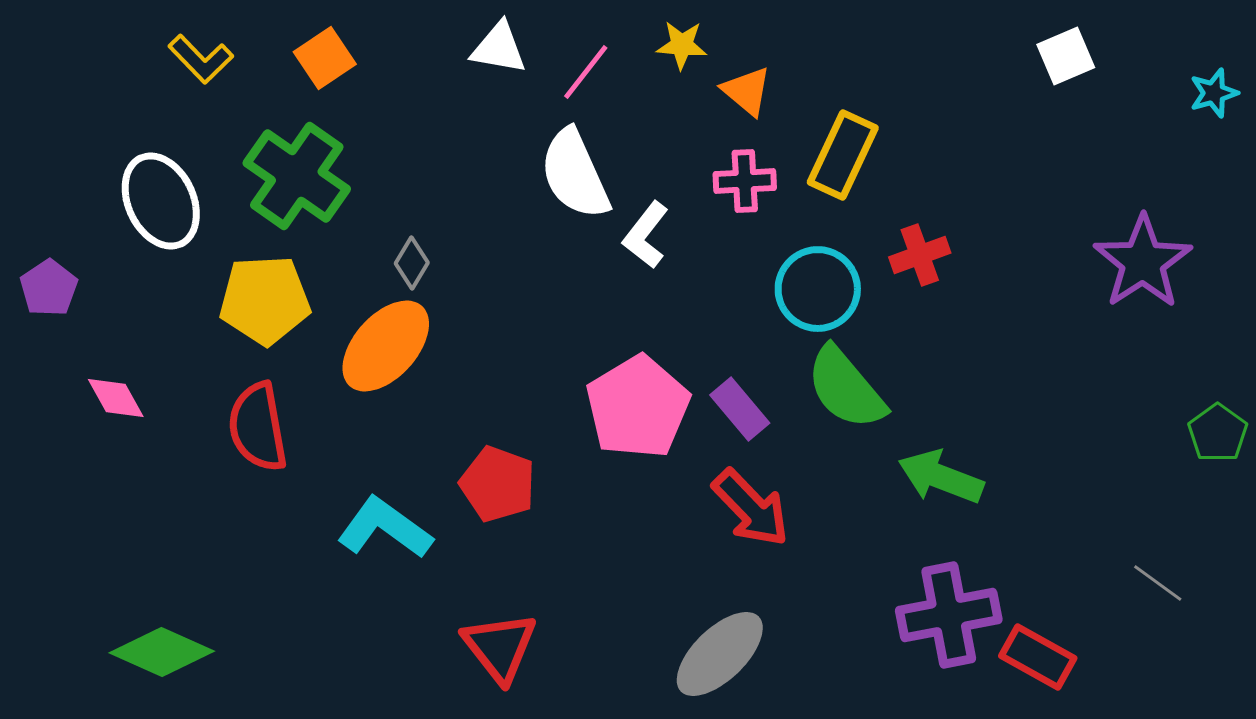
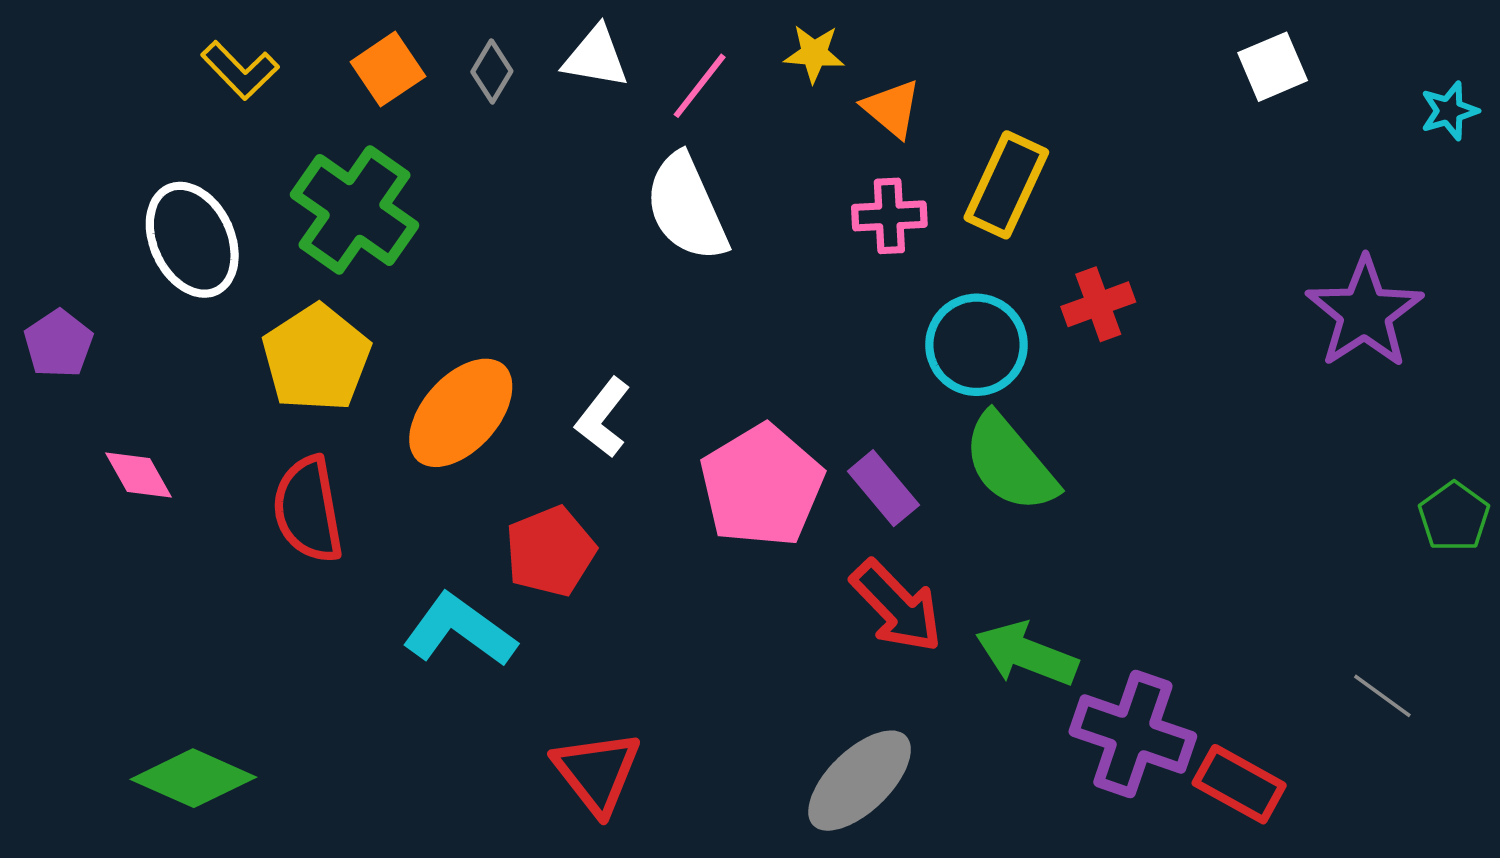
white L-shape: (646, 235) -> (603, 418), moved
gray diamond: (412, 263) -> (492, 71), moved
yellow pentagon: (265, 300) -> (316, 358), turned -30
green arrow: (941, 477) -> (1027, 654), moved
red pentagon: (498, 484) -> (550, 551), moved, turned 30
purple cross: (949, 615) -> (1133, 734), turned 30

